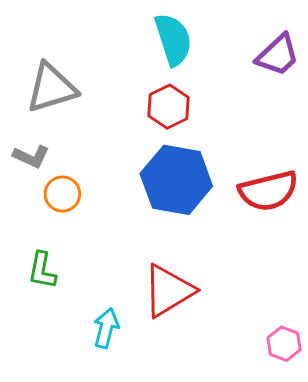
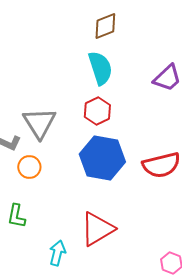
gray triangle: (51, 88) -> (39, 123), moved, turned -45

